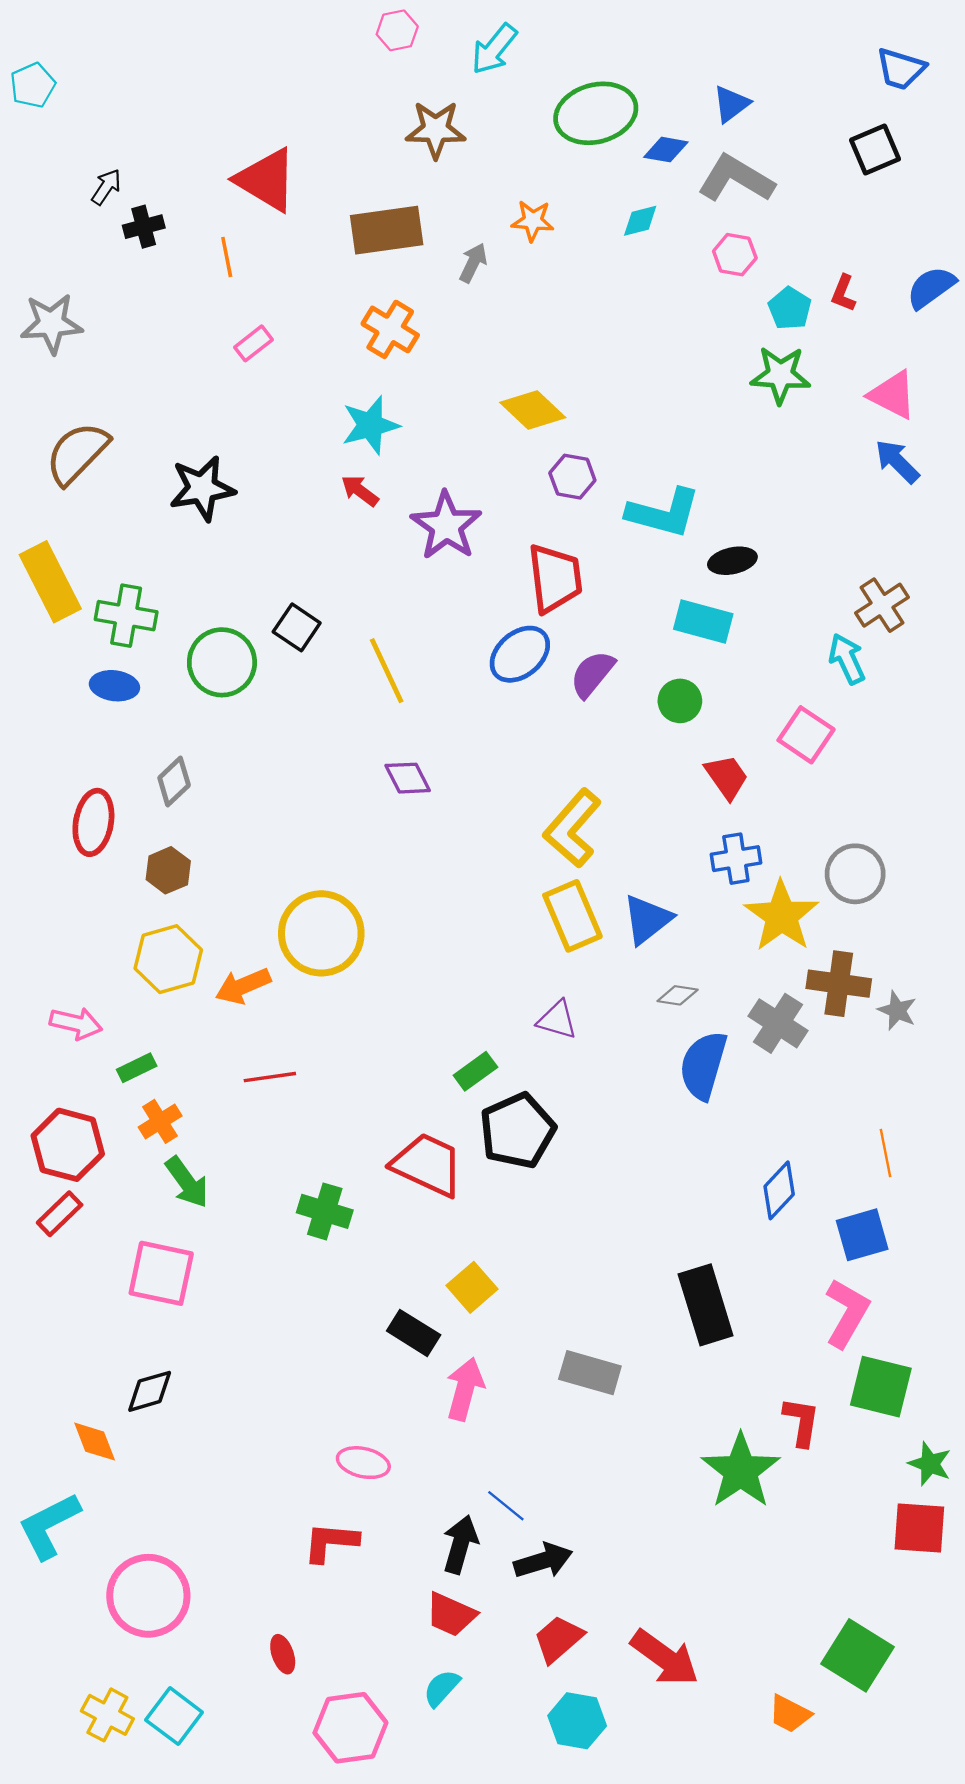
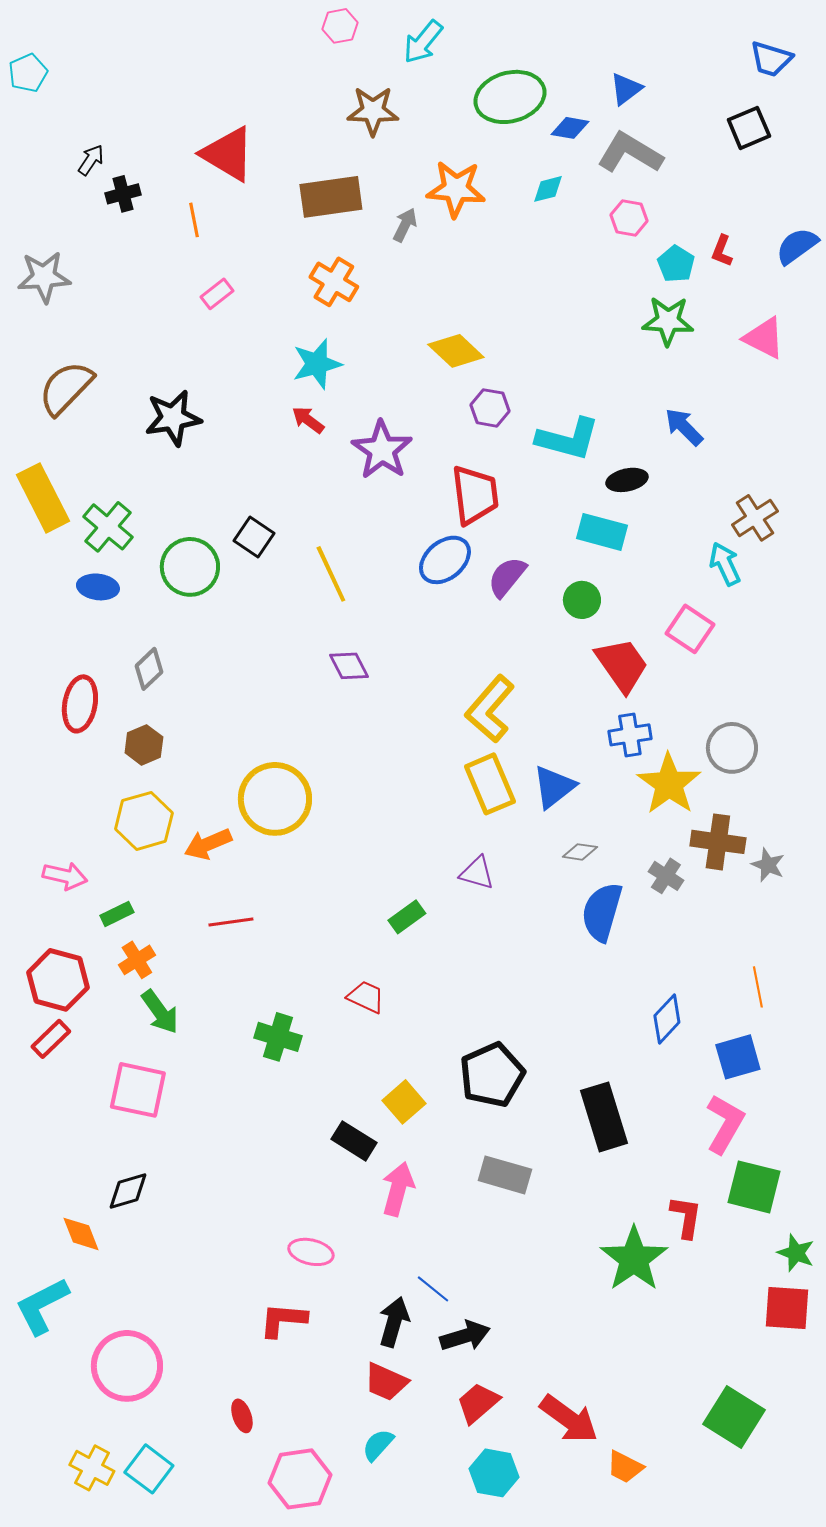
orange star: (533, 221) -> (456, 189), size x1.6
blue arrow: (897, 461) -> (684, 427), moved
green cross: (126, 616) -> (108, 527), turned 30
red trapezoid: (727, 777) -> (622, 665), size x1.4
gray cross: (778, 1023) -> (666, 876), size x0.7
black pentagon: (518, 1131) -> (492, 1075), moved
red trapezoid: (428, 1165) -> (366, 997), size x0.6
orange trapezoid: (790, 1714) -> (625, 1467), moved

